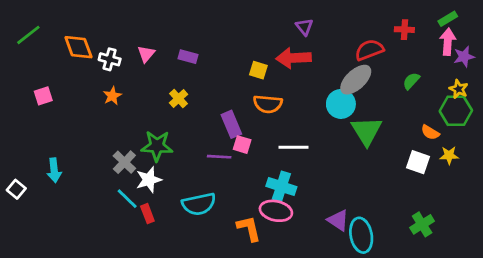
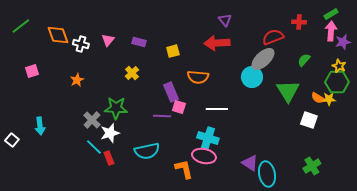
yellow square: (258, 70) -> (173, 51), moved, turned -32
orange star: (112, 96) -> (77, 80), moved
green triangle: (367, 131) -> (288, 91), moved
yellow star: (449, 155) -> (329, 99), moved

